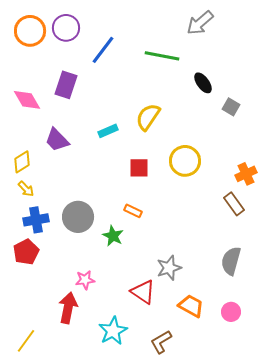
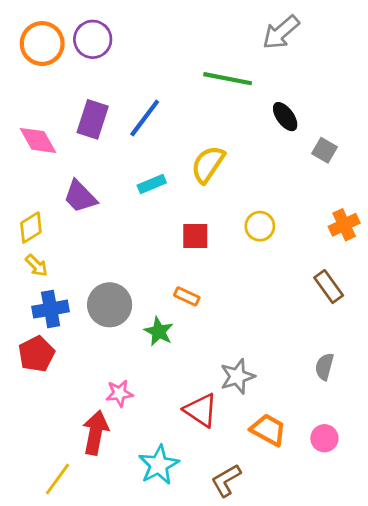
blue line: (103, 50) -> (145, 118), moved
yellow circle: (185, 161) -> (260, 226), size x0.7
orange cross: (246, 174) -> (344, 225), moved
gray semicircle: (231, 261) -> (324, 367), size x0.7
yellow line: (26, 341) -> (58, 479), moved

